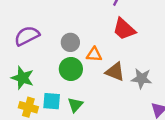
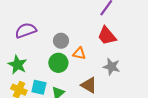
brown triangle: (115, 72) -> (89, 85), moved
gray star: (142, 79) -> (112, 67), moved

